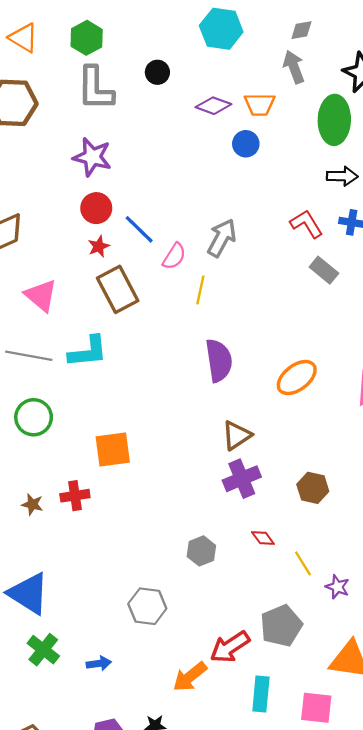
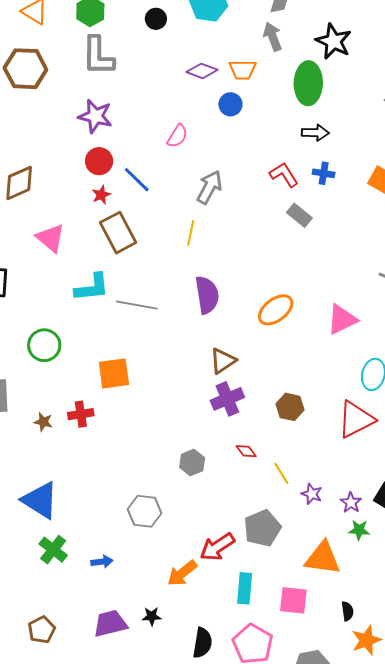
black circle: (157, 72) -> (156, 19), moved
pink semicircle: (174, 256) -> (177, 136), moved
gray line: (29, 356) -> (137, 305), moved

